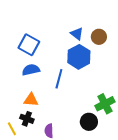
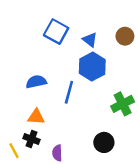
brown circle: (99, 37) -> (125, 36), moved
blue square: (29, 45) -> (56, 32), moved
green cross: (105, 104) -> (123, 104), moved

